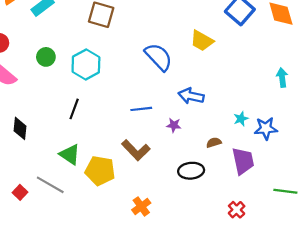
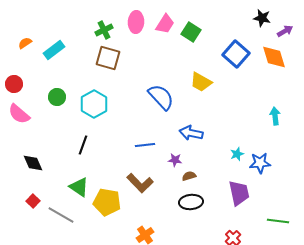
black diamond: (20, 128) -> (33, 163), turned -30
brown semicircle: (214, 143) -> (189, 176), moved
red square: (20, 192) -> (33, 201), moved

